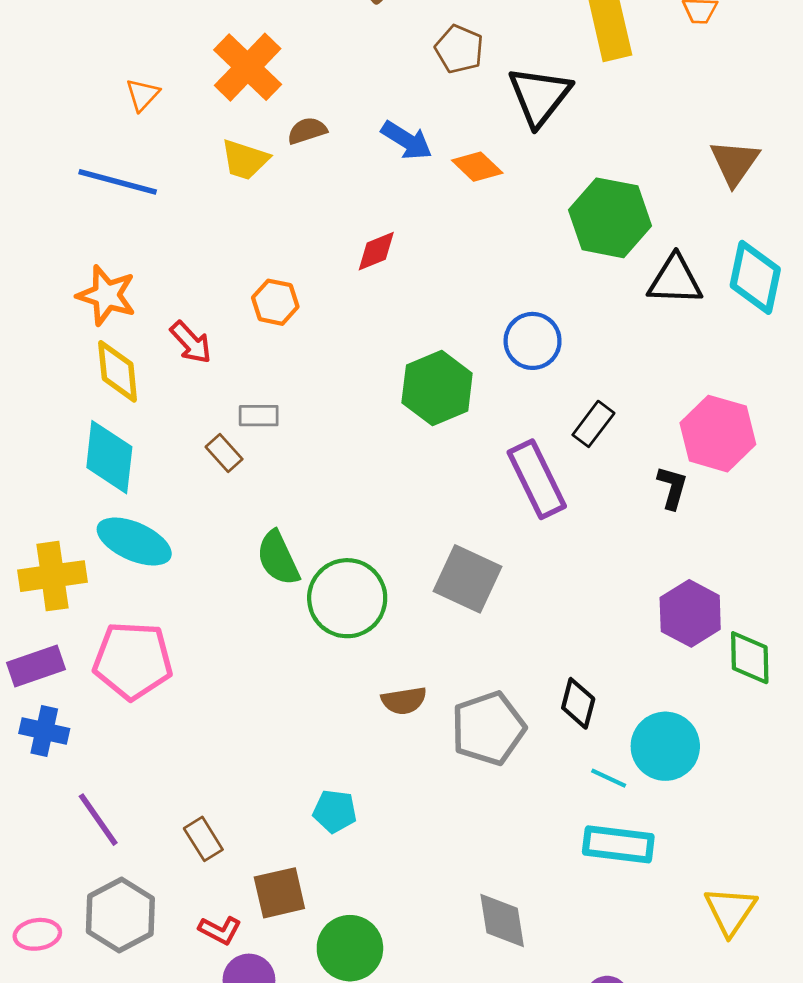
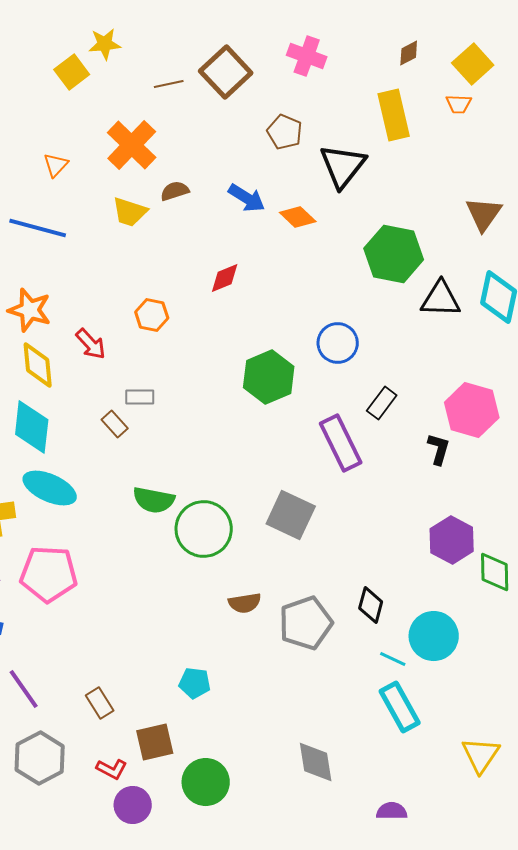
green semicircle: (278, 558) -> (154, 500), turned -54
cyan rectangle: (618, 844) -> (400, 707), turned 54

